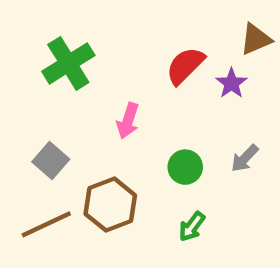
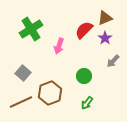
brown triangle: (256, 39) -> (105, 18), moved
pink arrow: (128, 121) -> (59, 46), moved
gray arrow: (245, 158) -> (113, 61), moved

